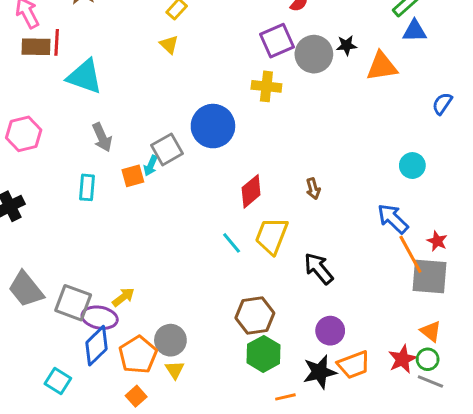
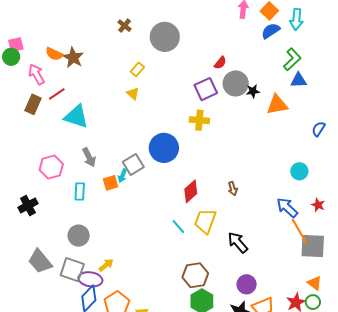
red line: (57, 42) -> (57, 94), turned 54
brown rectangle: (36, 47) -> (33, 104), moved, turned -66
gray circle: (314, 54) -> (236, 83), moved
pink hexagon: (24, 134) -> (51, 167), moved
red star: (437, 241) -> (318, 205), moved
gray circle: (170, 340) -> (79, 236), moved

